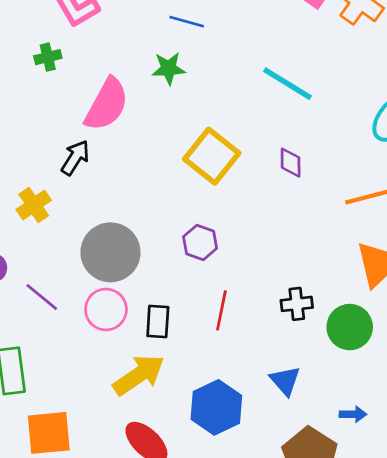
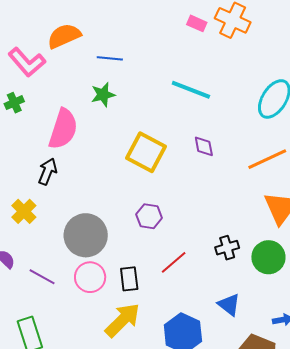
red line: (221, 310) -> (174, 262), turned 48

